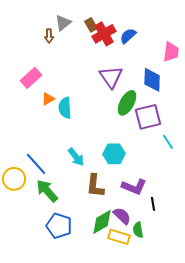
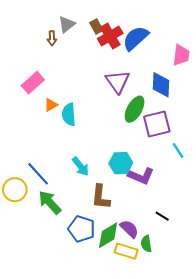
blue semicircle: (128, 36) -> (136, 38), size x1.5
purple L-shape: (134, 187) -> (141, 176), moved
black line: (153, 204) -> (162, 216), turned -48
blue pentagon: (59, 226) -> (82, 229), moved

